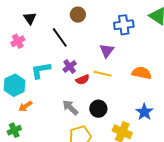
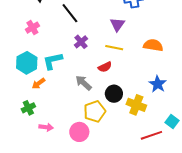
pink cross: (18, 41) -> (32, 28), moved
cyan L-shape: (41, 70) -> (53, 61), moved
red semicircle: (83, 80) -> (105, 67), moved
black circle: (98, 109) -> (114, 94), moved

